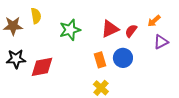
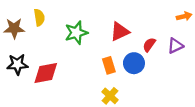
orange arrow: (154, 21) -> (184, 16), moved, turned -152
red semicircle: (131, 31) -> (149, 45), moved

